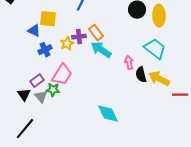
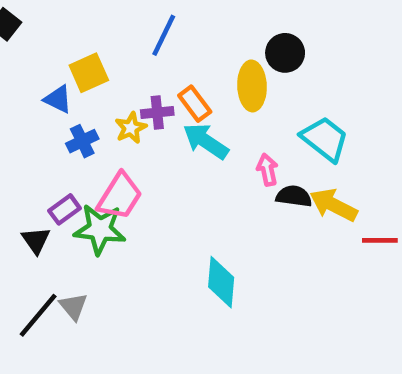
yellow ellipse: (159, 16) -> (252, 86), moved
yellow square: (48, 19) -> (89, 73), turned -30
black semicircle: (141, 75) -> (294, 196), turned 112
green star: (53, 90) -> (100, 229), size x1.6
gray triangle: (41, 97) -> (73, 306), moved
cyan diamond: (108, 114) -> (221, 282), turned 30

